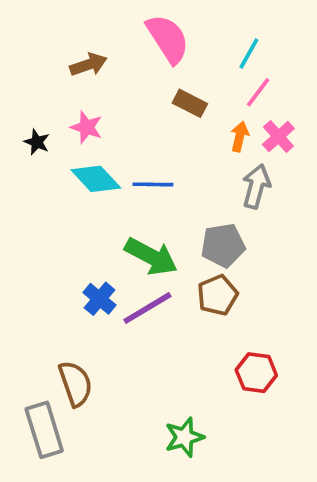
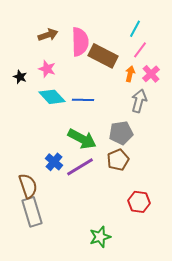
pink semicircle: (168, 39) -> (80, 42), moved, turned 32
brown rectangle: (190, 103) -> (103, 56), size x1.6
brown semicircle: (75, 384) -> (28, 186), moved
gray rectangle: (44, 430) -> (32, 212), moved

